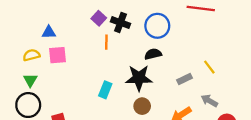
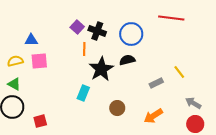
black star: (139, 78) -> (101, 69), moved, turned -30
green triangle: (30, 80) -> (14, 84), turned -32
gray arrow: (209, 101) -> (193, 103), moved

